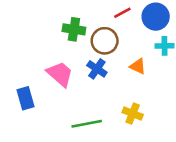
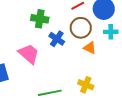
brown circle: (105, 41) -> (81, 28), moved
blue cross: (97, 69) -> (57, 39), moved

